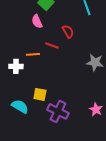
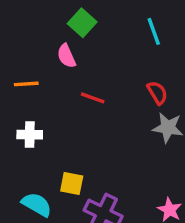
red semicircle: (68, 31) -> (157, 93), moved
orange line: (33, 54) -> (26, 84), moved

